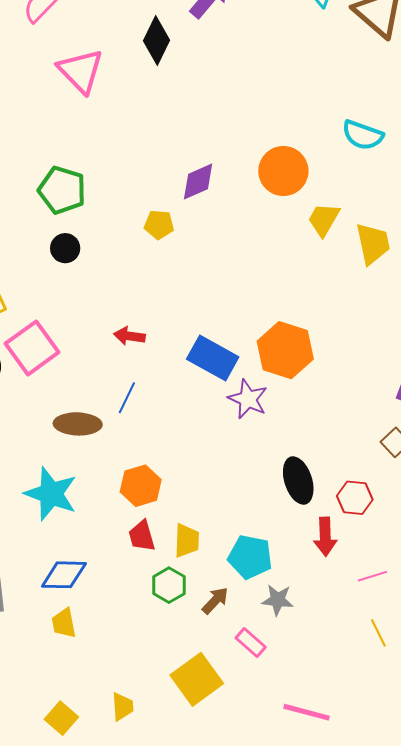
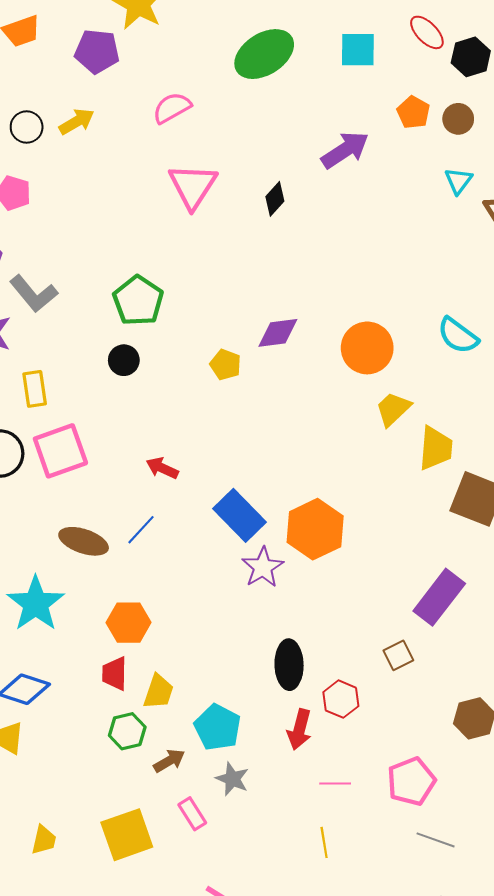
black diamond: (157, 40) -> (275, 199), moved, size x0.7

